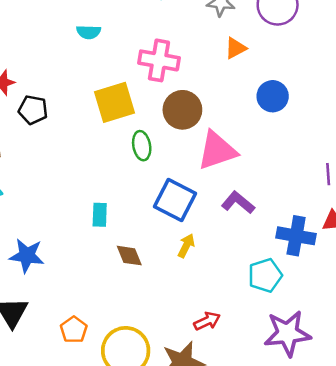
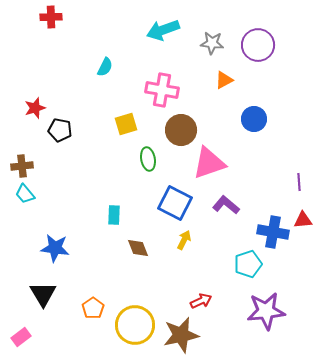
cyan semicircle: (89, 32) -> (105, 67), turned -66
yellow square: (115, 102) -> (126, 124), size x0.7

